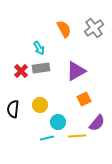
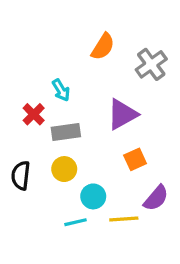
gray cross: (94, 28) -> (151, 64), moved
orange semicircle: (64, 29) -> (103, 47), turned 60
cyan arrow: (39, 48) -> (61, 90), moved
gray rectangle: (41, 68) -> (66, 132), moved

